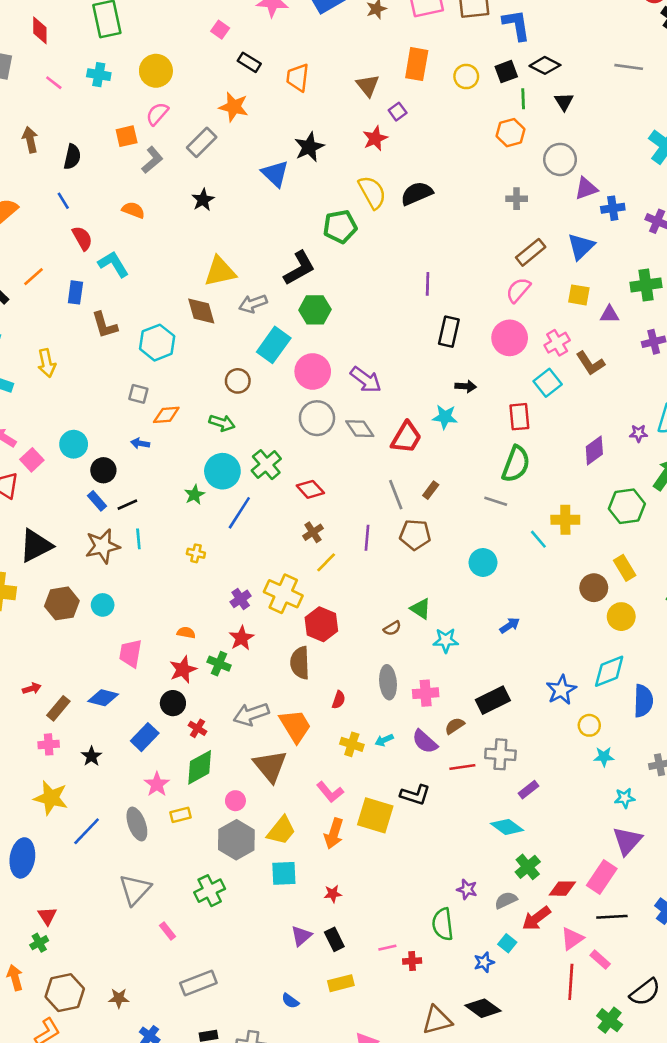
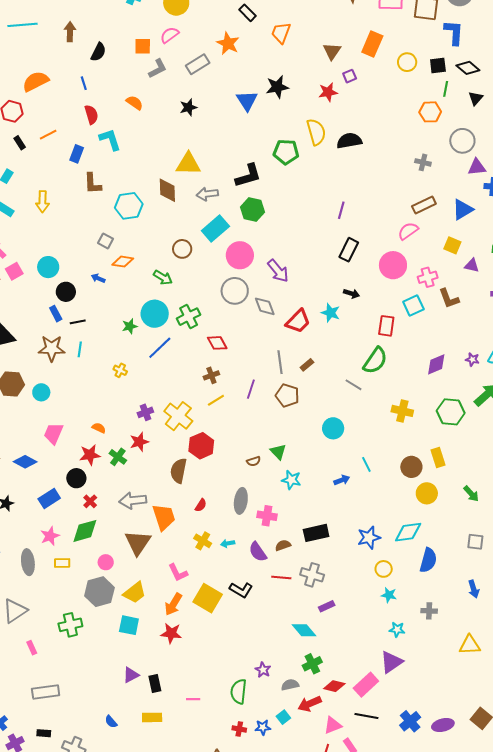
cyan line: (538, 539) -> (366, 464), moved
red star: (333, 894) -> (171, 633), moved, size x1.5
red cross: (412, 961) -> (239, 729), moved

